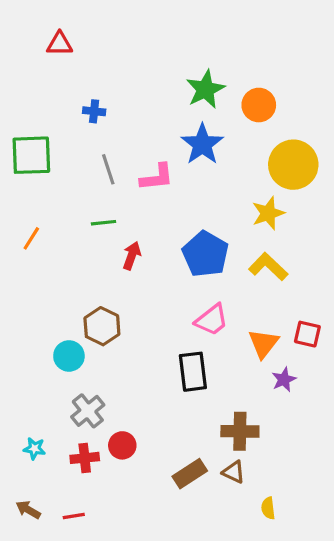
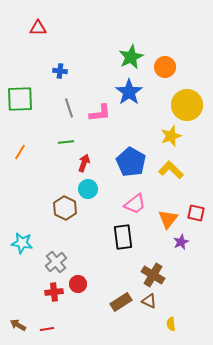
cyan circle: (69, 356) -> (88, 189), moved
brown cross: (240, 431) -> (153, 275), turned 30
cyan star: (34, 449) -> (22, 243), moved, size x1.5

